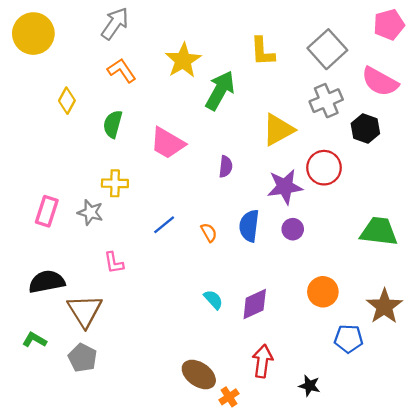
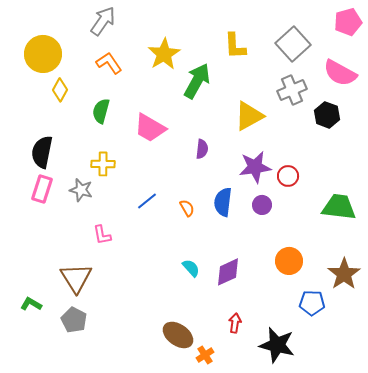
yellow circle: (33, 34) -> (43, 54), moved
red circle: (324, 168) -> (288, 176), moved, size x0.7
black semicircle: (47, 282) -> (42, 152), moved, turned -68
red arrow: (263, 361) -> (235, 323), size x0.7
black star: (309, 386) -> (277, 345), size x1.8

